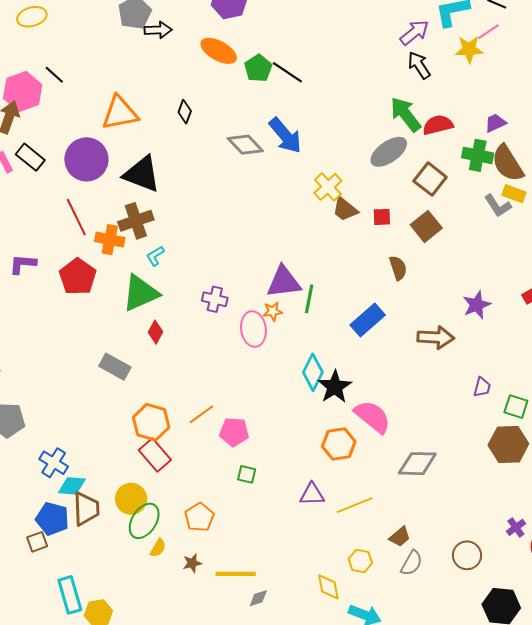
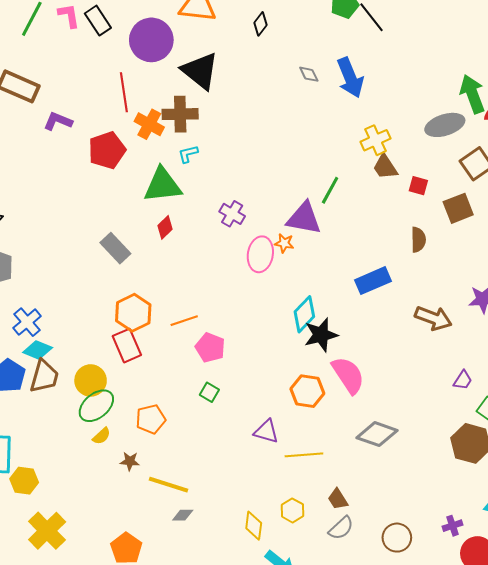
gray diamond: (245, 145) -> (309, 74), size x0.6
green line: (309, 299) -> (330, 190), moved
brown trapezoid: (400, 537) -> (338, 499), turned 80

